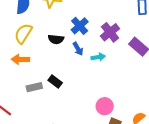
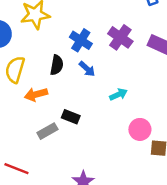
black semicircle: (56, 39) -> (57, 65), turned -70
cyan arrow: (98, 57) -> (118, 94), moved
orange arrow: (20, 59) -> (36, 94), moved

